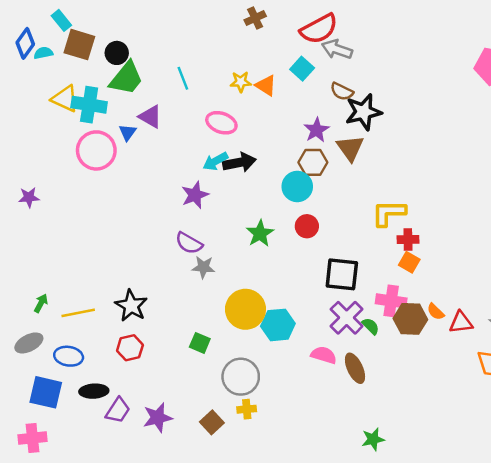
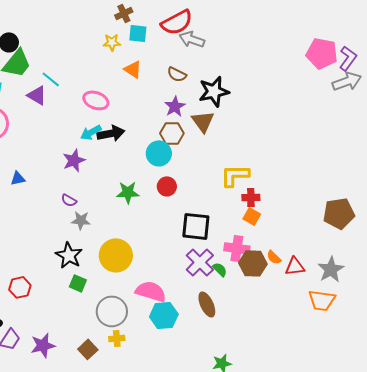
cyan square: (302, 69) -> (138, 33), moved, turned -36
cyan line: (183, 78) -> (51, 79), moved, turned -30
yellow star: (241, 82) -> (112, 42), moved
brown semicircle: (342, 91) -> (177, 74), moved
blue triangle: (128, 132) -> (18, 178), moved, turned 42
green star: (260, 233) -> (128, 192), turned 30
purple semicircle: (189, 243) -> (69, 200), size x0.7
black star: (131, 306) -> (69, 255), moved
cyan hexagon: (278, 325) -> (164, 315), moved
pink semicircle: (324, 355) -> (151, 291), moved, size x1.4

